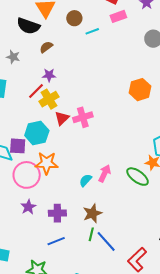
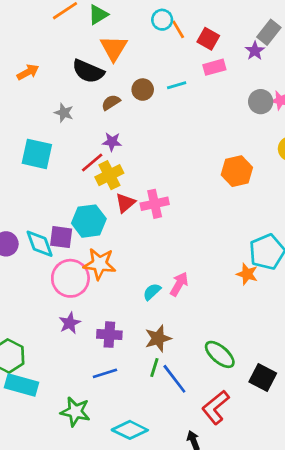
brown circle: (74, 18) -> (143, 90), moved
green ellipse: (138, 177) -> (220, 354), moved

